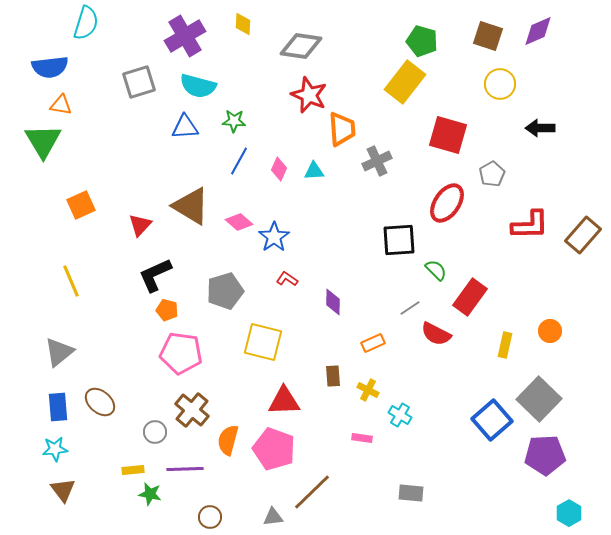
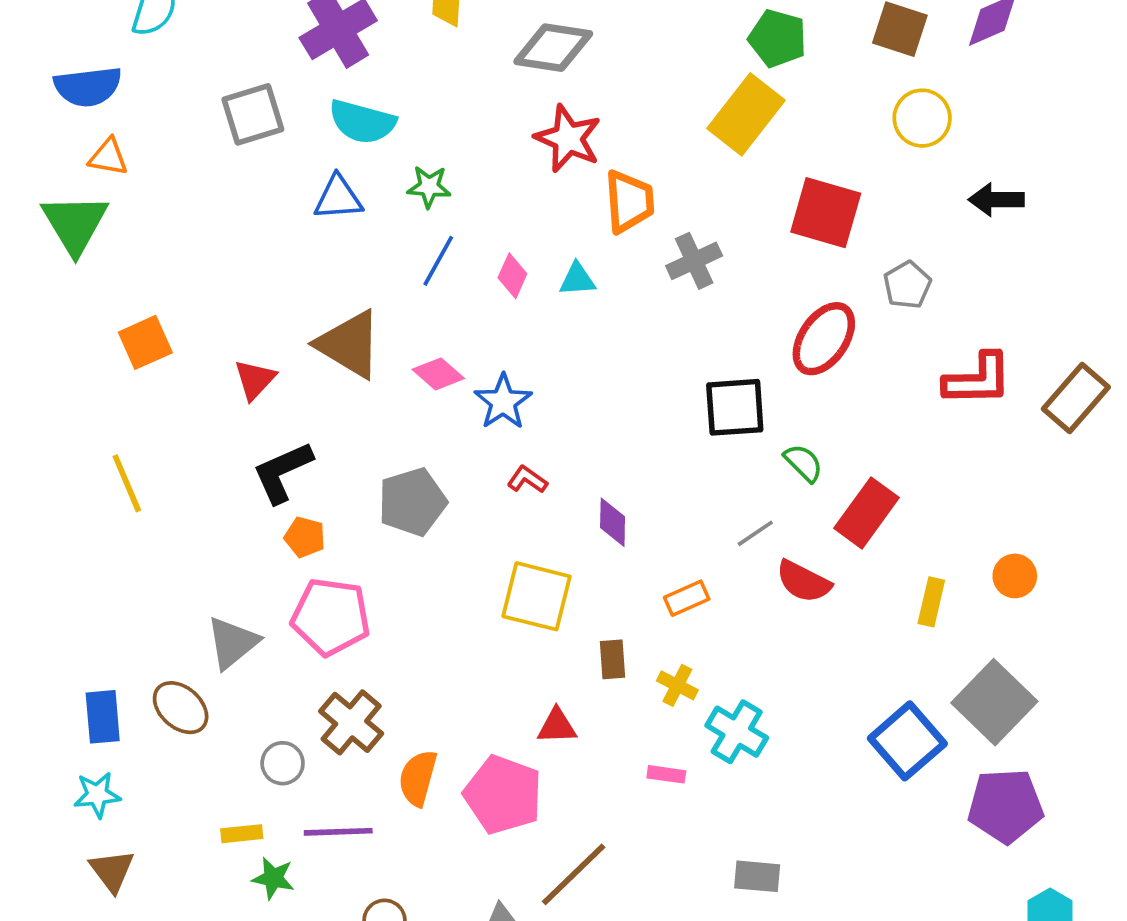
yellow square: (263, 342) -> (537, 596), moved
gray triangle: (59, 352) -> (232, 643), moved
red triangle: (284, 401) -> (557, 726), moved, size x0.7
cyan cross: (400, 415) -> (737, 732), size x1.4

